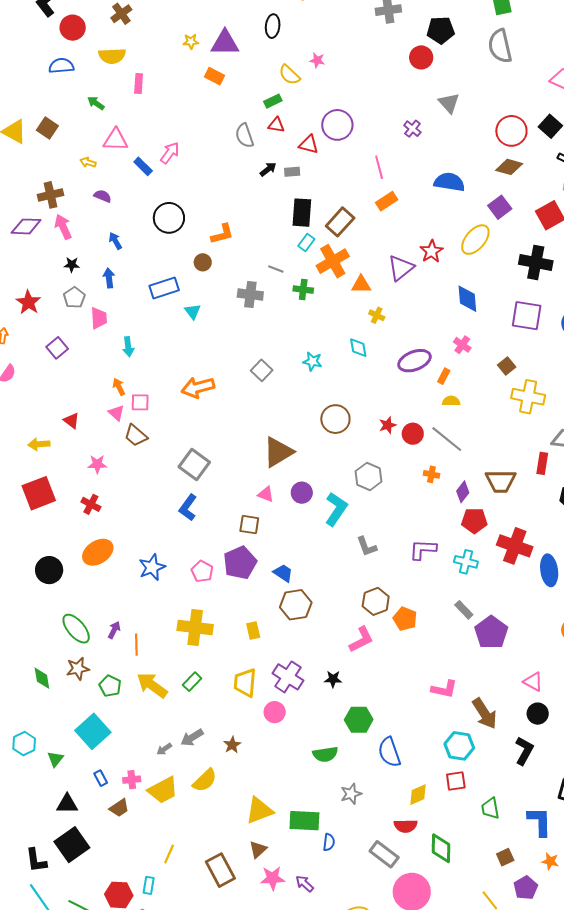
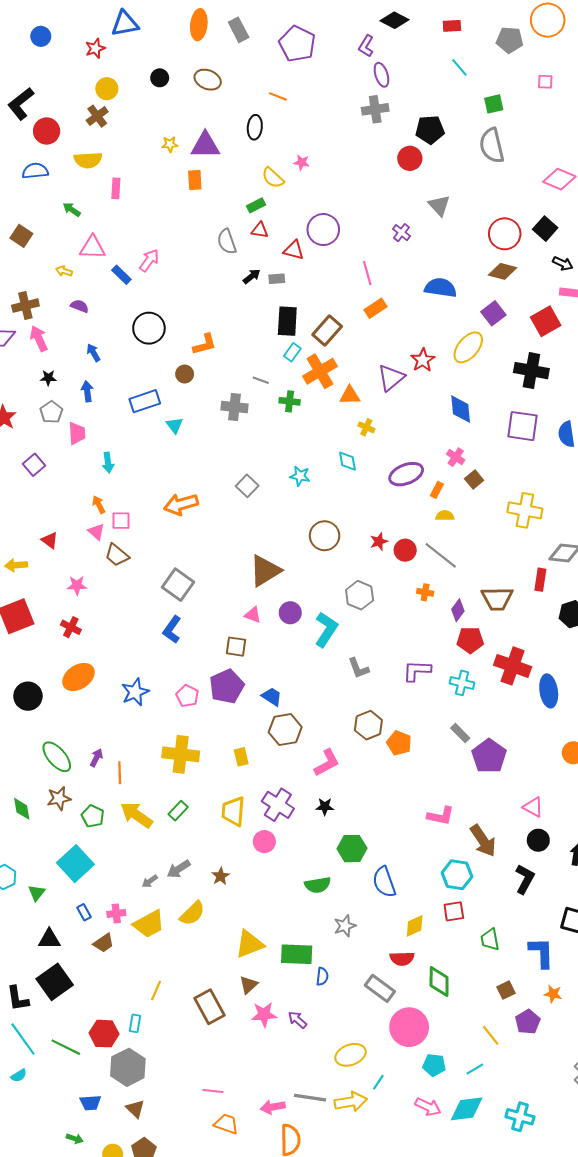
orange rectangle: (214, 76) -> (195, 180), turned 60
brown square: (507, 366) -> (474, 479), moved
pink L-shape: (361, 640) -> (327, 763), moved

